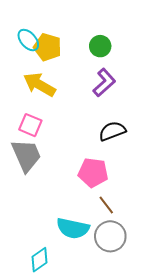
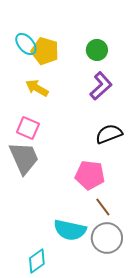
yellow arrow: (39, 85) -> (37, 88), size x0.7

